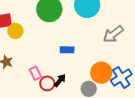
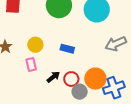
yellow circle: (15, 31) -> (35, 45), moved
red circle: (47, 83) -> (71, 79), moved

